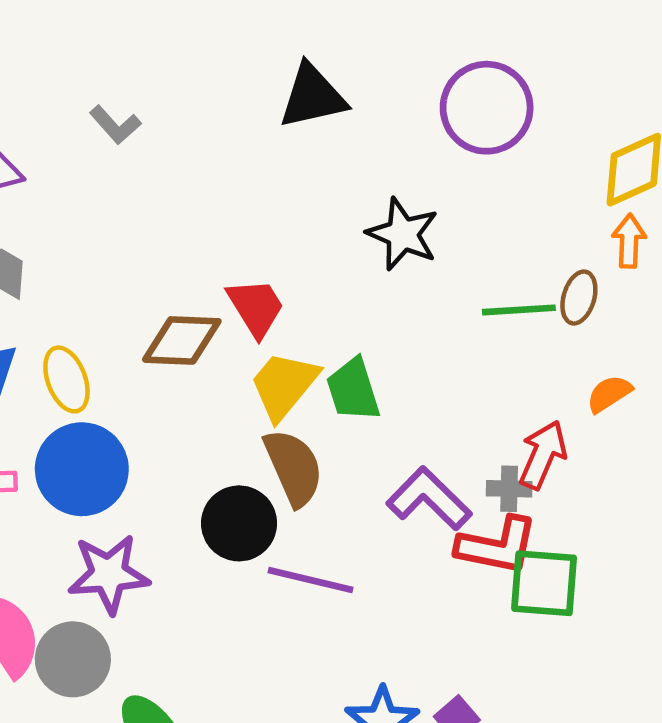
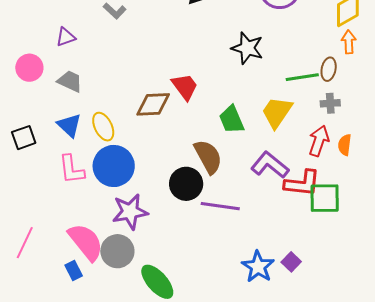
yellow trapezoid: (284, 385) -> (277, 112), moved
orange semicircle: (609, 394) -> (345, 145), moved, turned -45
gray cross: (509, 489) -> (330, 103), moved

